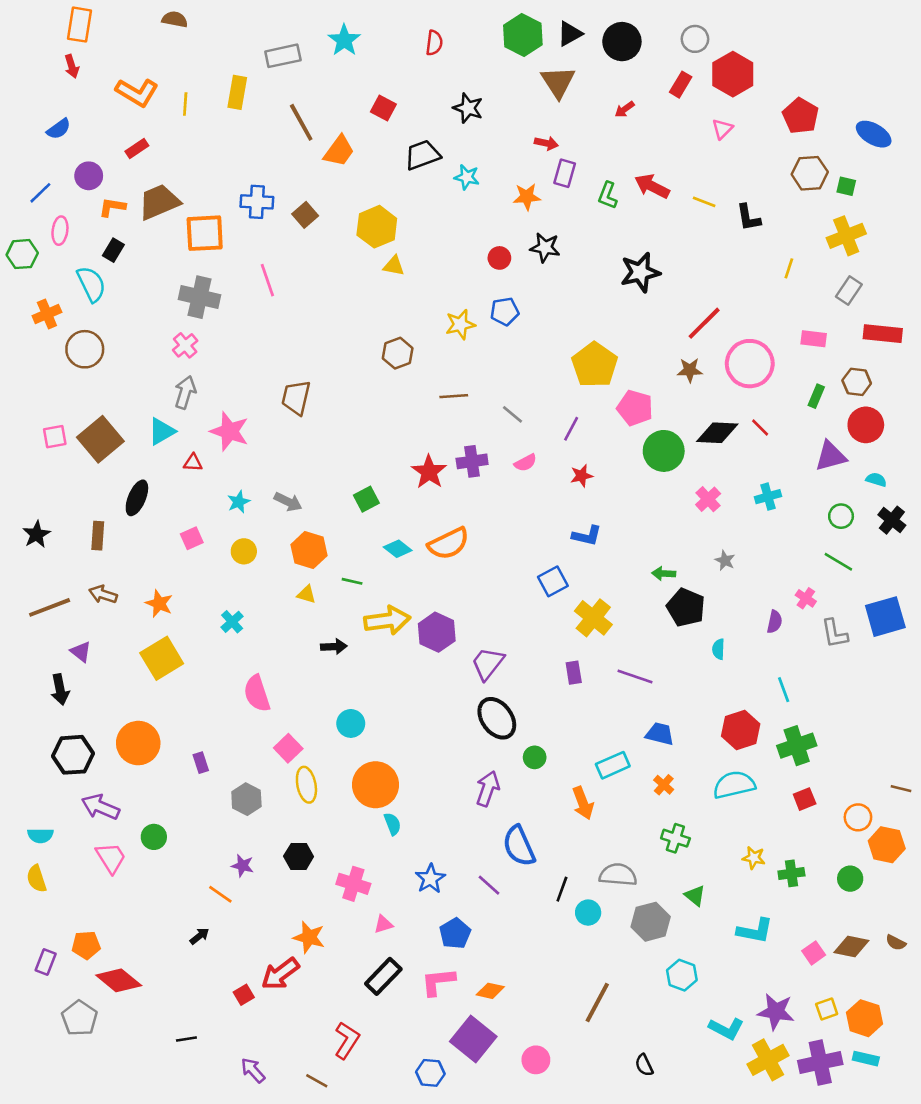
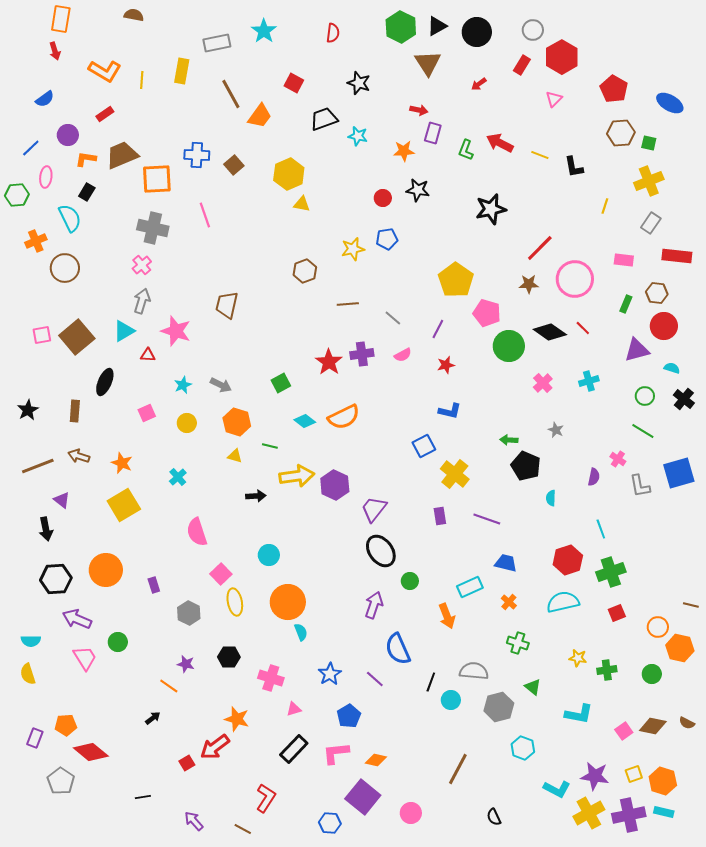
black diamond: (717, 433) -> (550, 332), turned 32

